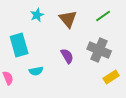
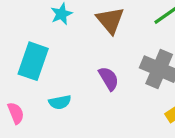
cyan rectangle: (19, 45) -> (33, 61), turned 35

